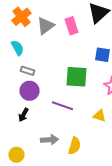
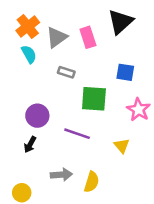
cyan semicircle: (17, 48) -> (29, 54), moved
gray rectangle: (27, 71) -> (66, 72), moved
yellow triangle: (99, 116) -> (122, 146), turned 32

